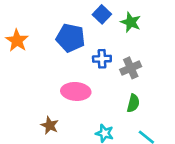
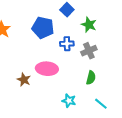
green star: (131, 22) -> (89, 25), moved
brown star: (50, 125) -> (24, 80), moved

